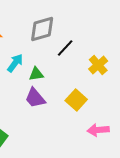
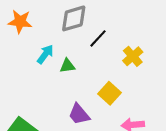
purple trapezoid: (35, 98) -> (79, 114), moved

